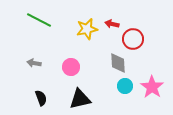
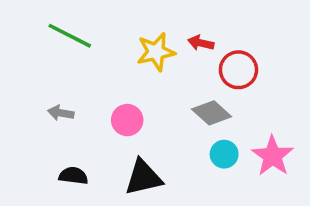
gray diamond: (118, 63) -> (212, 113), turned -45
black semicircle: (41, 98) -> (73, 176), turned -63

